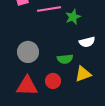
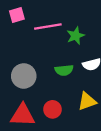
green semicircle: (65, 59) -> (64, 70), moved

